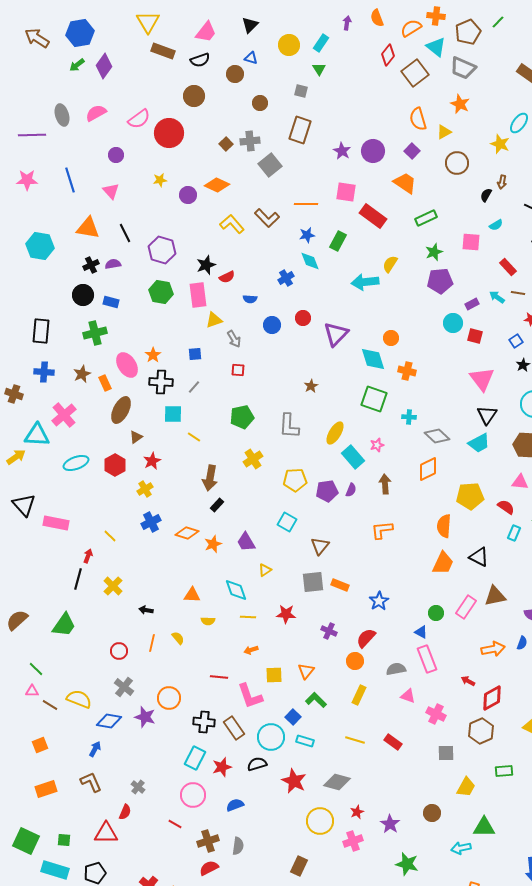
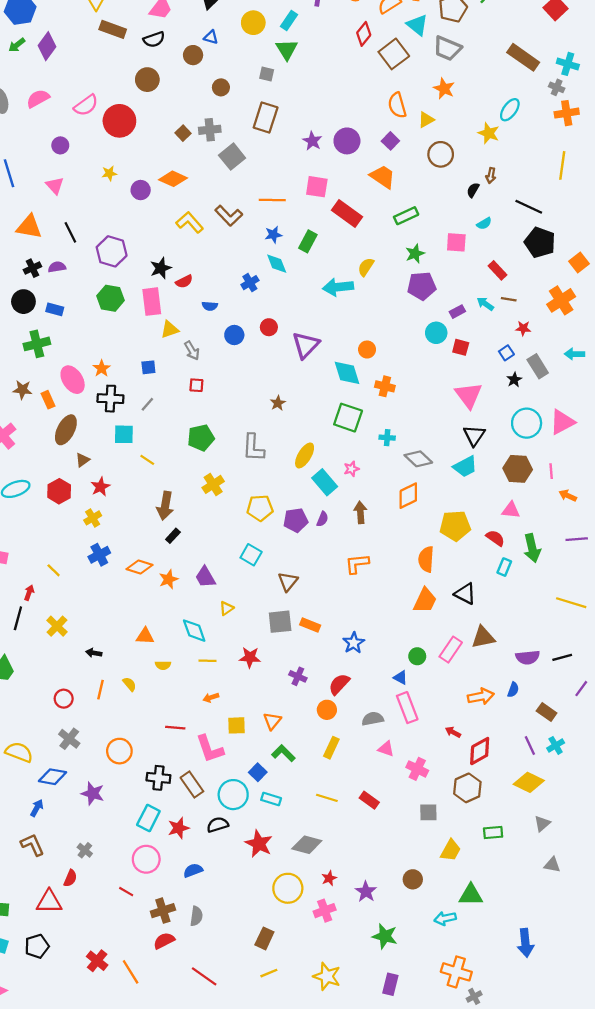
green triangle: (319, 69) -> (287, 49), size x1.5
brown star: (82, 374) -> (22, 390), turned 30
purple star: (145, 717) -> (93, 793), moved

